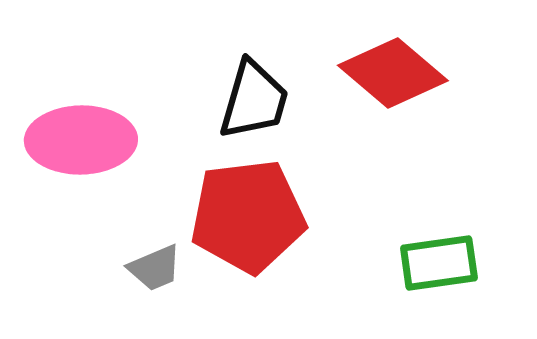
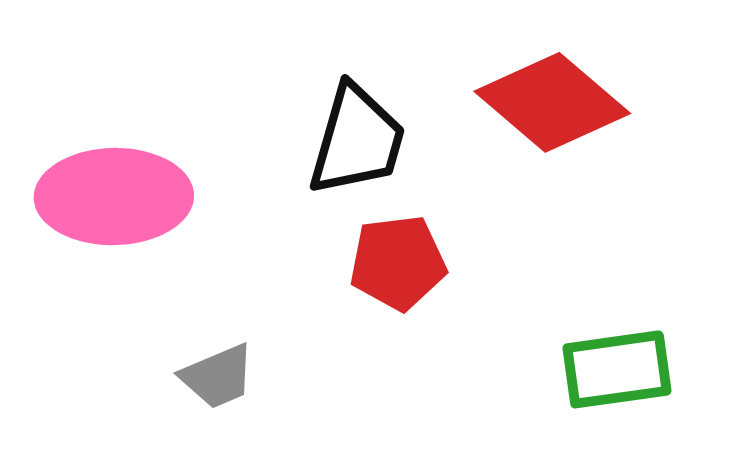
red pentagon: (248, 216) -> (398, 263), moved, size x0.6

